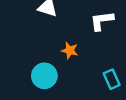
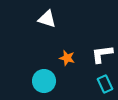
white L-shape: (102, 21) -> (102, 54), moved

